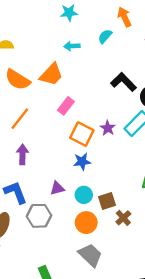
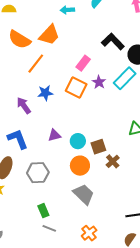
pink rectangle: (66, 106) -> (83, 63), moved
orange line: (20, 119) -> (36, 64), moved
purple arrow: (22, 154) -> (24, 105), turned -36
blue star: (82, 162) -> (45, 93), moved
gray hexagon: (39, 216) -> (38, 173), moved

